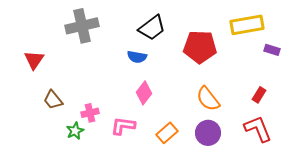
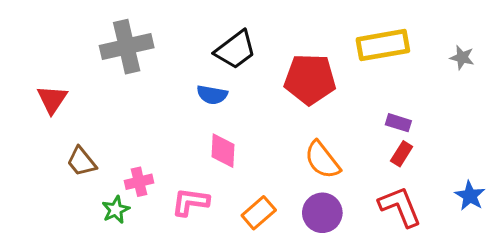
purple rectangle: (272, 50) -> (398, 123), moved
pink diamond: (144, 93) -> (223, 151), turned -35

